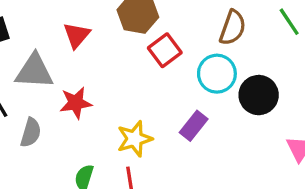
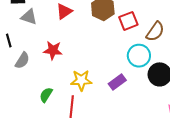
red square: (165, 50) -> (128, 21), moved
gray triangle: (34, 71) -> (29, 17), moved, size x0.7

